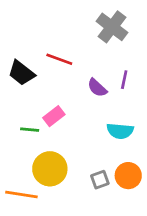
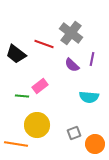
gray cross: (112, 27) -> (71, 33), moved
orange circle: (128, 176) -> (95, 144), moved

